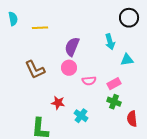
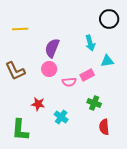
pink rectangle: (114, 84) -> (87, 75), moved
red semicircle: (132, 119) -> (104, 127), moved

